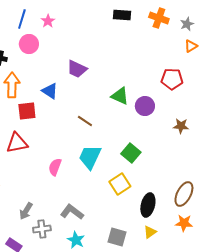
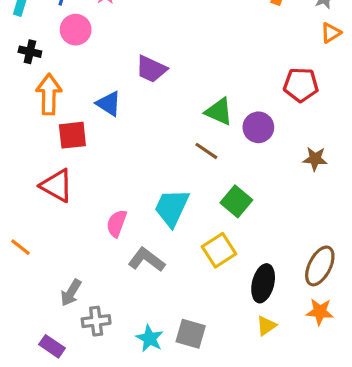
brown line: (85, 121) -> (206, 151), moved
red triangle: (17, 143) -> (57, 186), turned 40
gray L-shape: (72, 212) -> (147, 260), moved
gray square: (117, 237) -> (191, 334), moved

